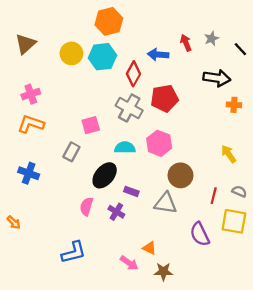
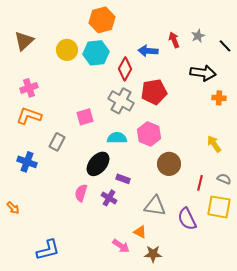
gray rectangle: (71, 152) -> (57, 142), moved
gray triangle: (166, 203) -> (155, 206), moved
blue L-shape: (74, 252) -> (48, 250), moved

